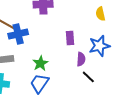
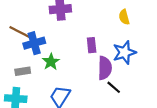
purple semicircle: (81, 59) -> (105, 68), size x1.5
green star: (40, 63) -> (51, 62), moved

